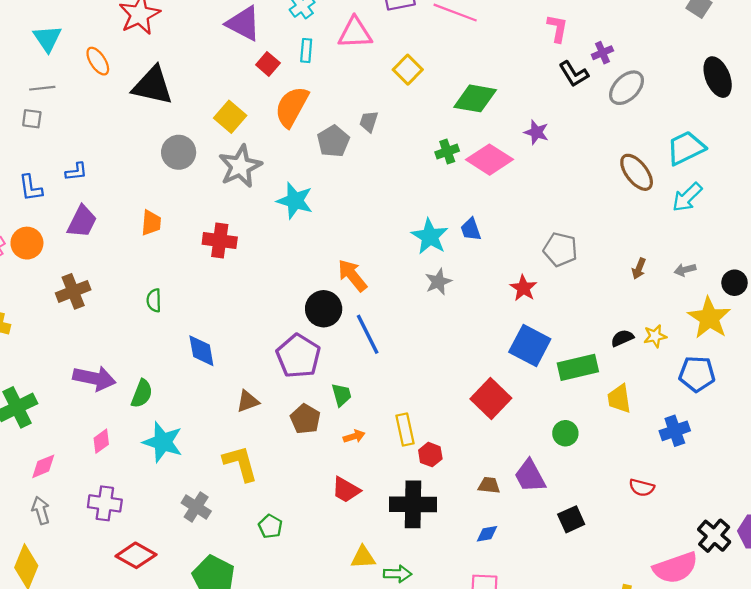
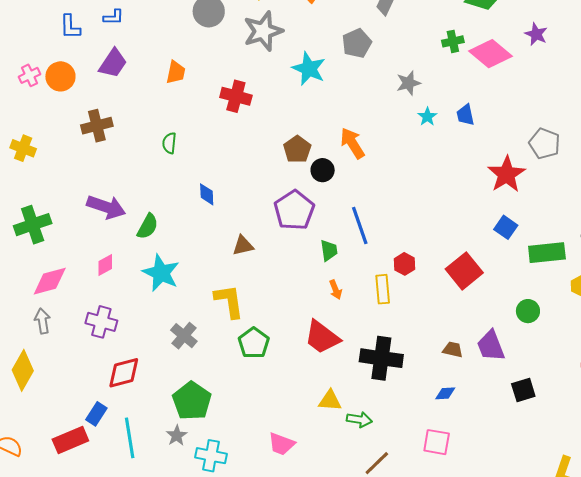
gray pentagon: (333, 141) -> (357, 43), moved
cyan star: (430, 236) -> (427, 117), size x0.6
gray star: (438, 282) -> (408, 83), moved
red star: (523, 288) -> (506, 174), size x1.5
black circle: (324, 309) -> (323, 170), size x0.7
blue line: (368, 334) -> (360, 225), moved
blue square: (530, 346) -> (506, 227), size x0.6
blue diamond: (201, 351) -> (207, 194), size x0.7
brown pentagon: (305, 419) -> (297, 149), moved
orange arrow: (354, 436) -> (336, 290), turned 78
red hexagon: (430, 455) -> (404, 264), moved
pink diamond: (43, 466) -> (50, 281), size x1.4
red trapezoid: (346, 490) -> (322, 337), size x1.4
green pentagon: (270, 526) -> (254, 343), moved, size x1.4
red diamond: (136, 555) -> (124, 373), turned -51

